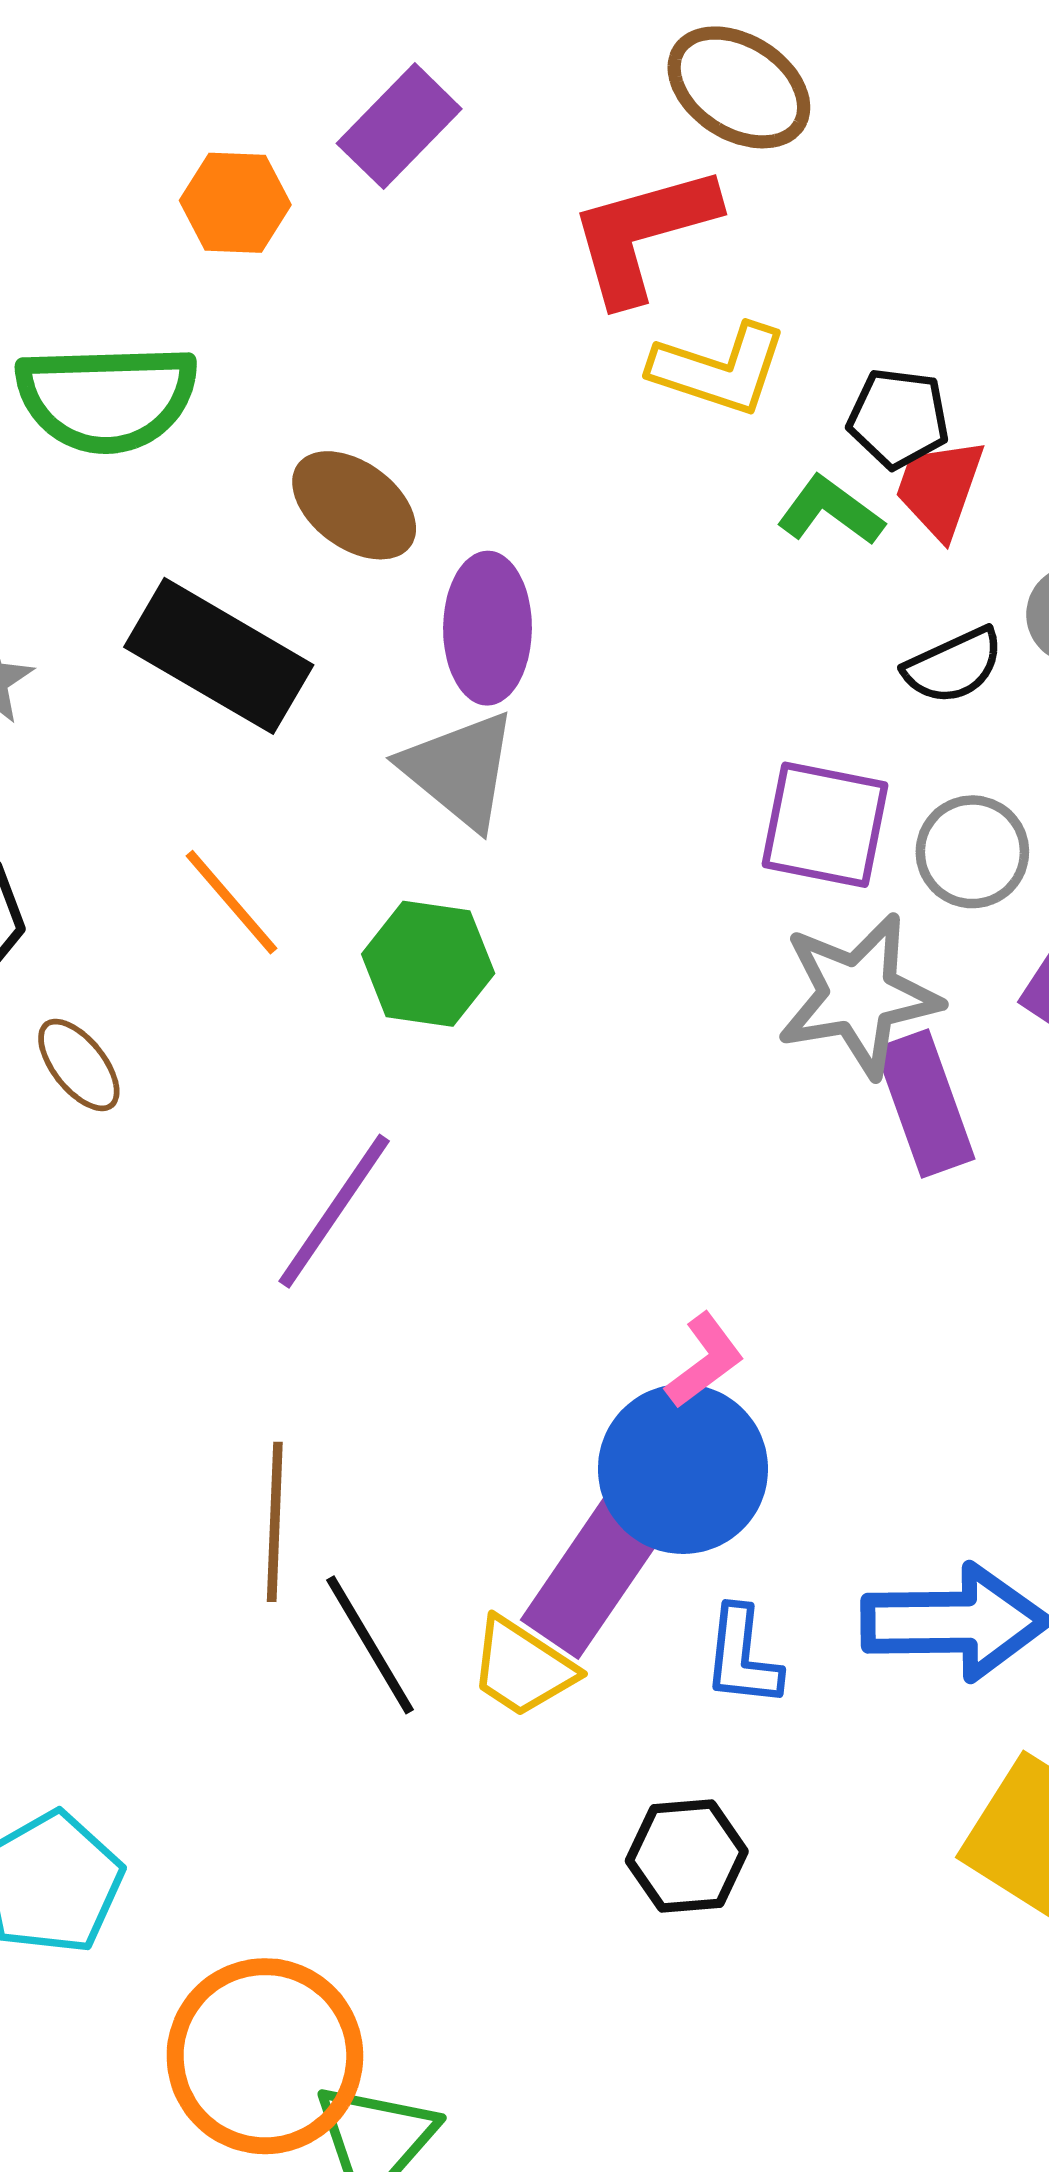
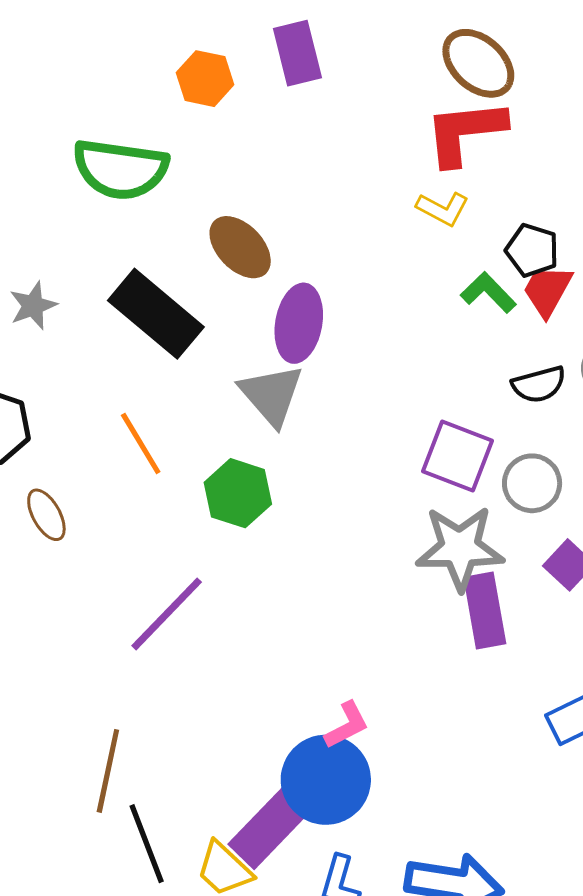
purple rectangle: (399, 126) -> (297, 53), turned -68
red L-shape: (643, 234) -> (465, 132), moved
yellow L-shape: (719, 369) -> (443, 209), size x0.7

